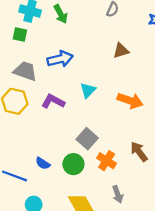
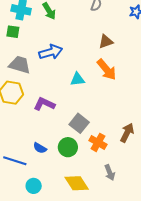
cyan triangle: (88, 90) -> (77, 79), turned 42
purple L-shape: (53, 101) -> (44, 104), moved
orange arrow: (130, 101) -> (107, 70), moved, turned 35
brown arrow: (139, 152) -> (127, 133), turned 66

